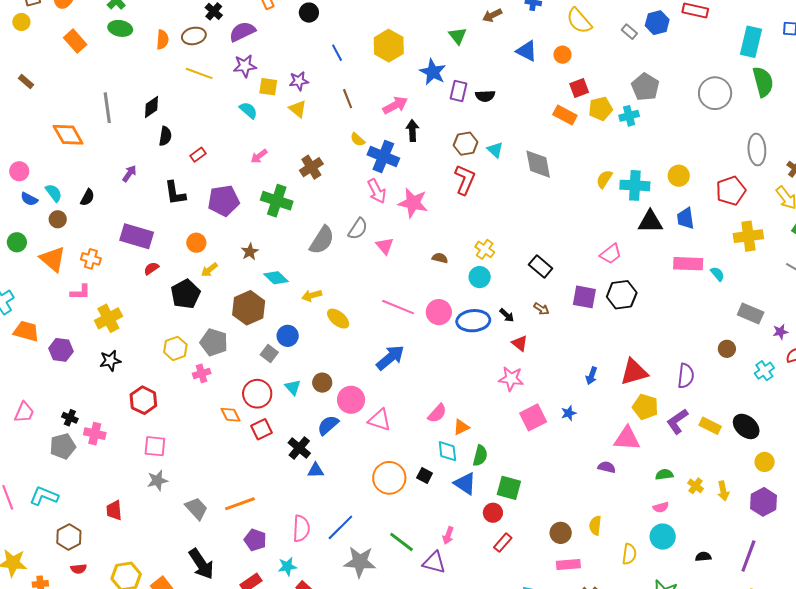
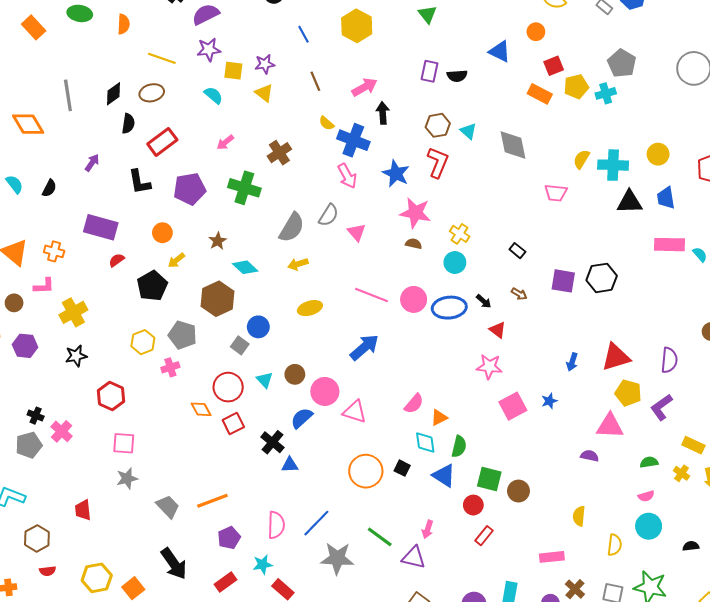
brown ellipse: (194, 36) -> (152, 93), moved
blue triangle: (527, 51) -> (500, 51), moved
blue star: (433, 72) -> (396, 174), moved
red rectangle: (198, 155) -> (162, 142), size x1.8
pink star: (413, 203) -> (415, 213), moved
brown circle: (58, 219) -> (14, 303), moved
pink trapezoid: (611, 254) -> (556, 193), moved, turned 45
black rectangle: (541, 267) -> (517, 251), size x0.7
yellow arrow: (312, 296) -> (298, 264), moved
yellow ellipse: (338, 319) -> (310, 308), turned -55
yellow rectangle: (710, 426) -> (693, 445), moved
pink cross: (95, 434) -> (62, 431), turned 30
brown circle: (561, 533) -> (518, 491), moved
purple pentagon: (255, 540) -> (229, 538), turned 30

